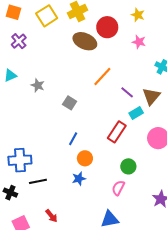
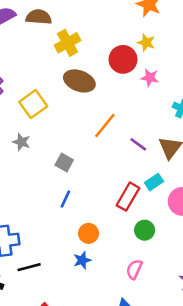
yellow square: (47, 16) -> (33, 104), moved
red circle: (107, 27) -> (123, 59), moved
cyan rectangle: (136, 113) -> (154, 182), moved
blue line: (73, 139) -> (65, 199), moved
green circle: (128, 166) -> (145, 230), moved

